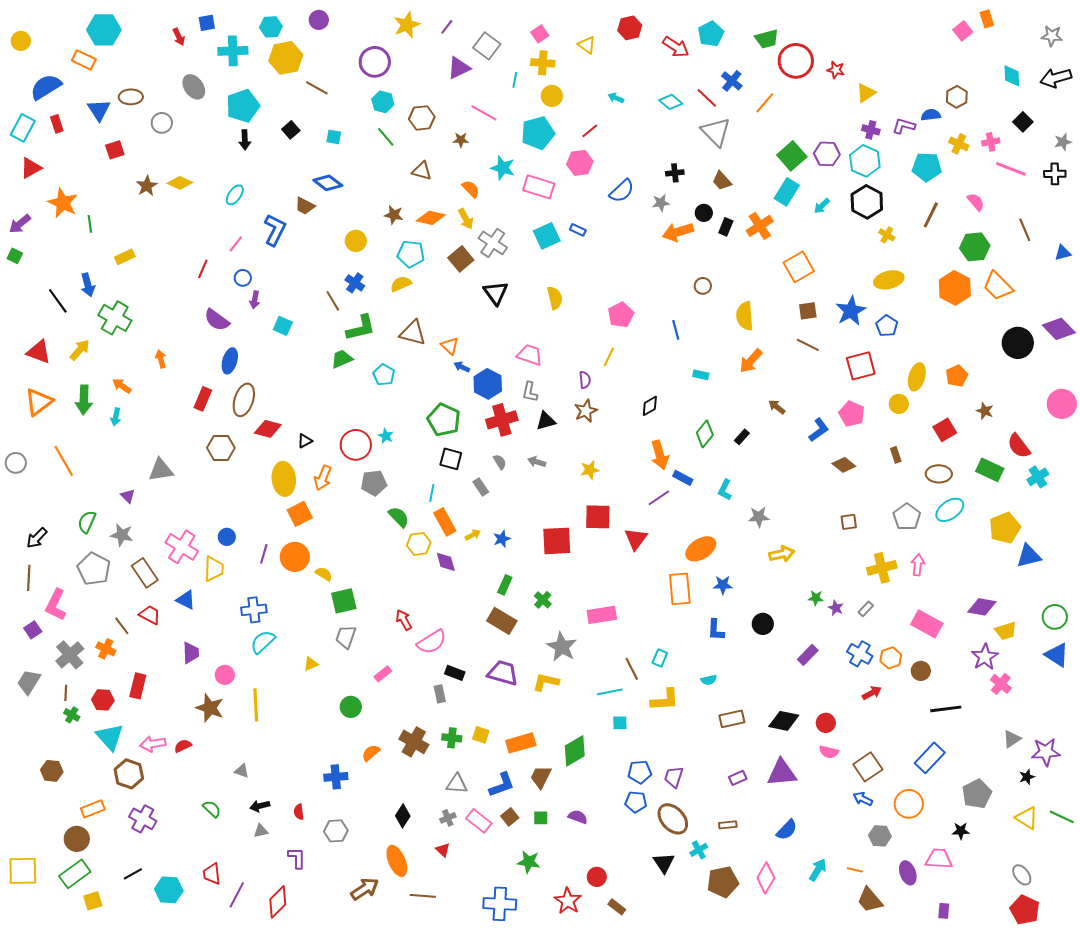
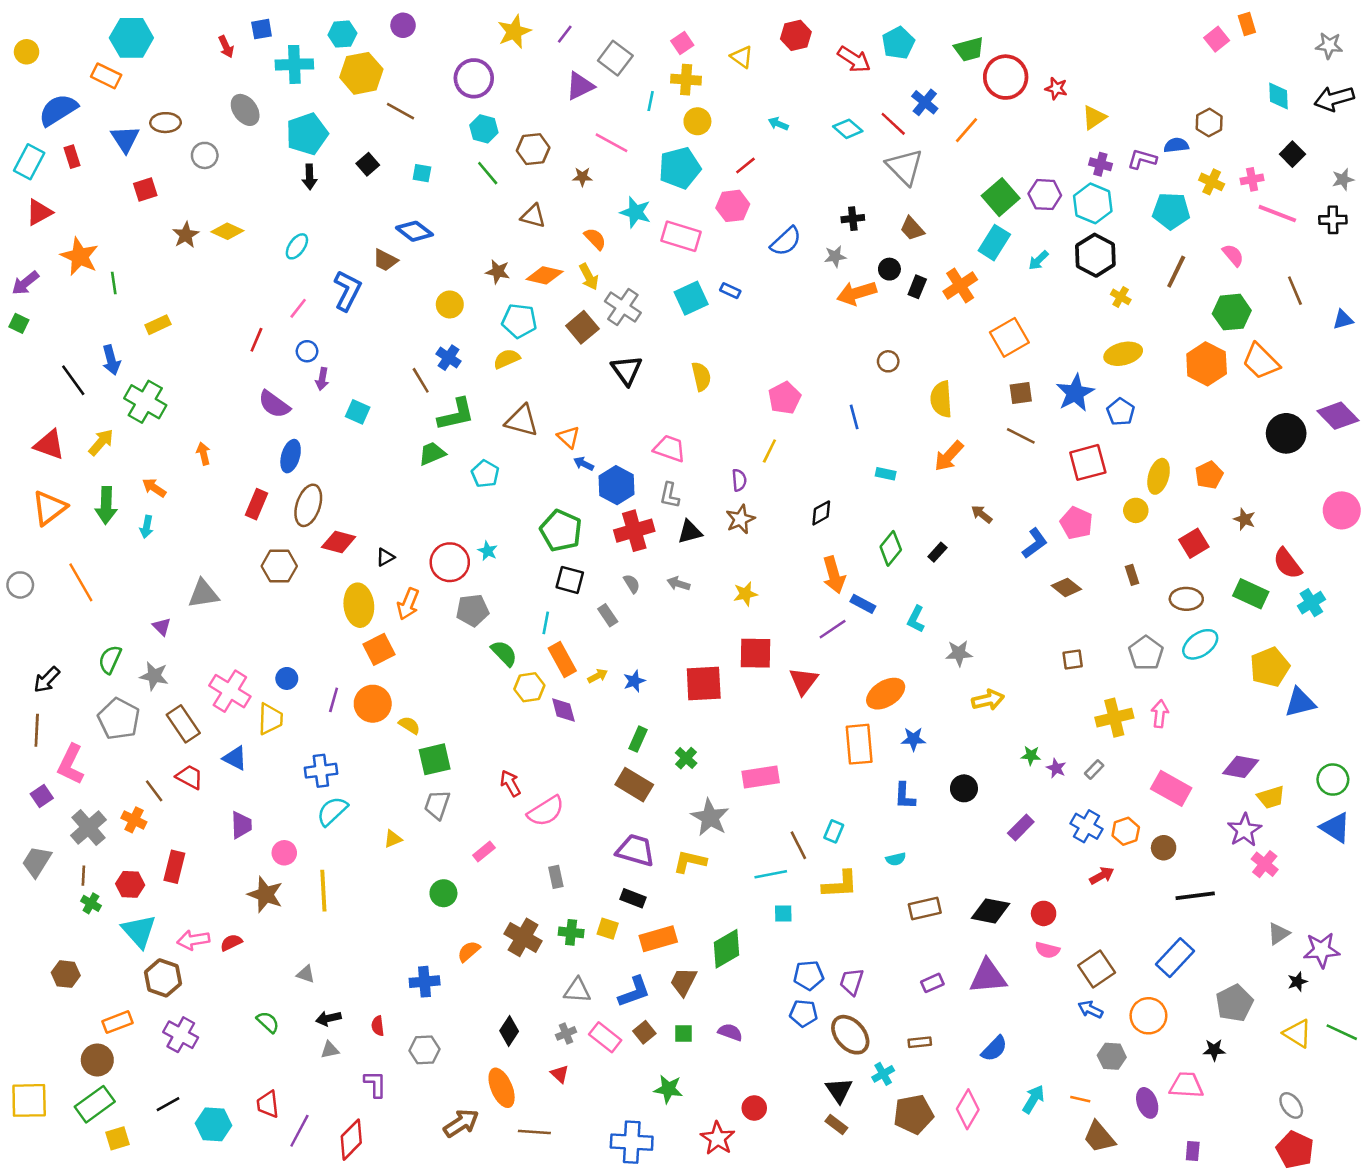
black rectangle: (455, 673) -> (633, 898), moved
brown rectangle: (617, 907) -> (836, 1124), moved

